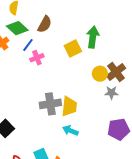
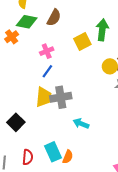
green diamond: (17, 28) -> (27, 22), turned -30
blue line: (28, 45) -> (47, 71), moved
yellow trapezoid: (69, 106) -> (44, 97), moved

